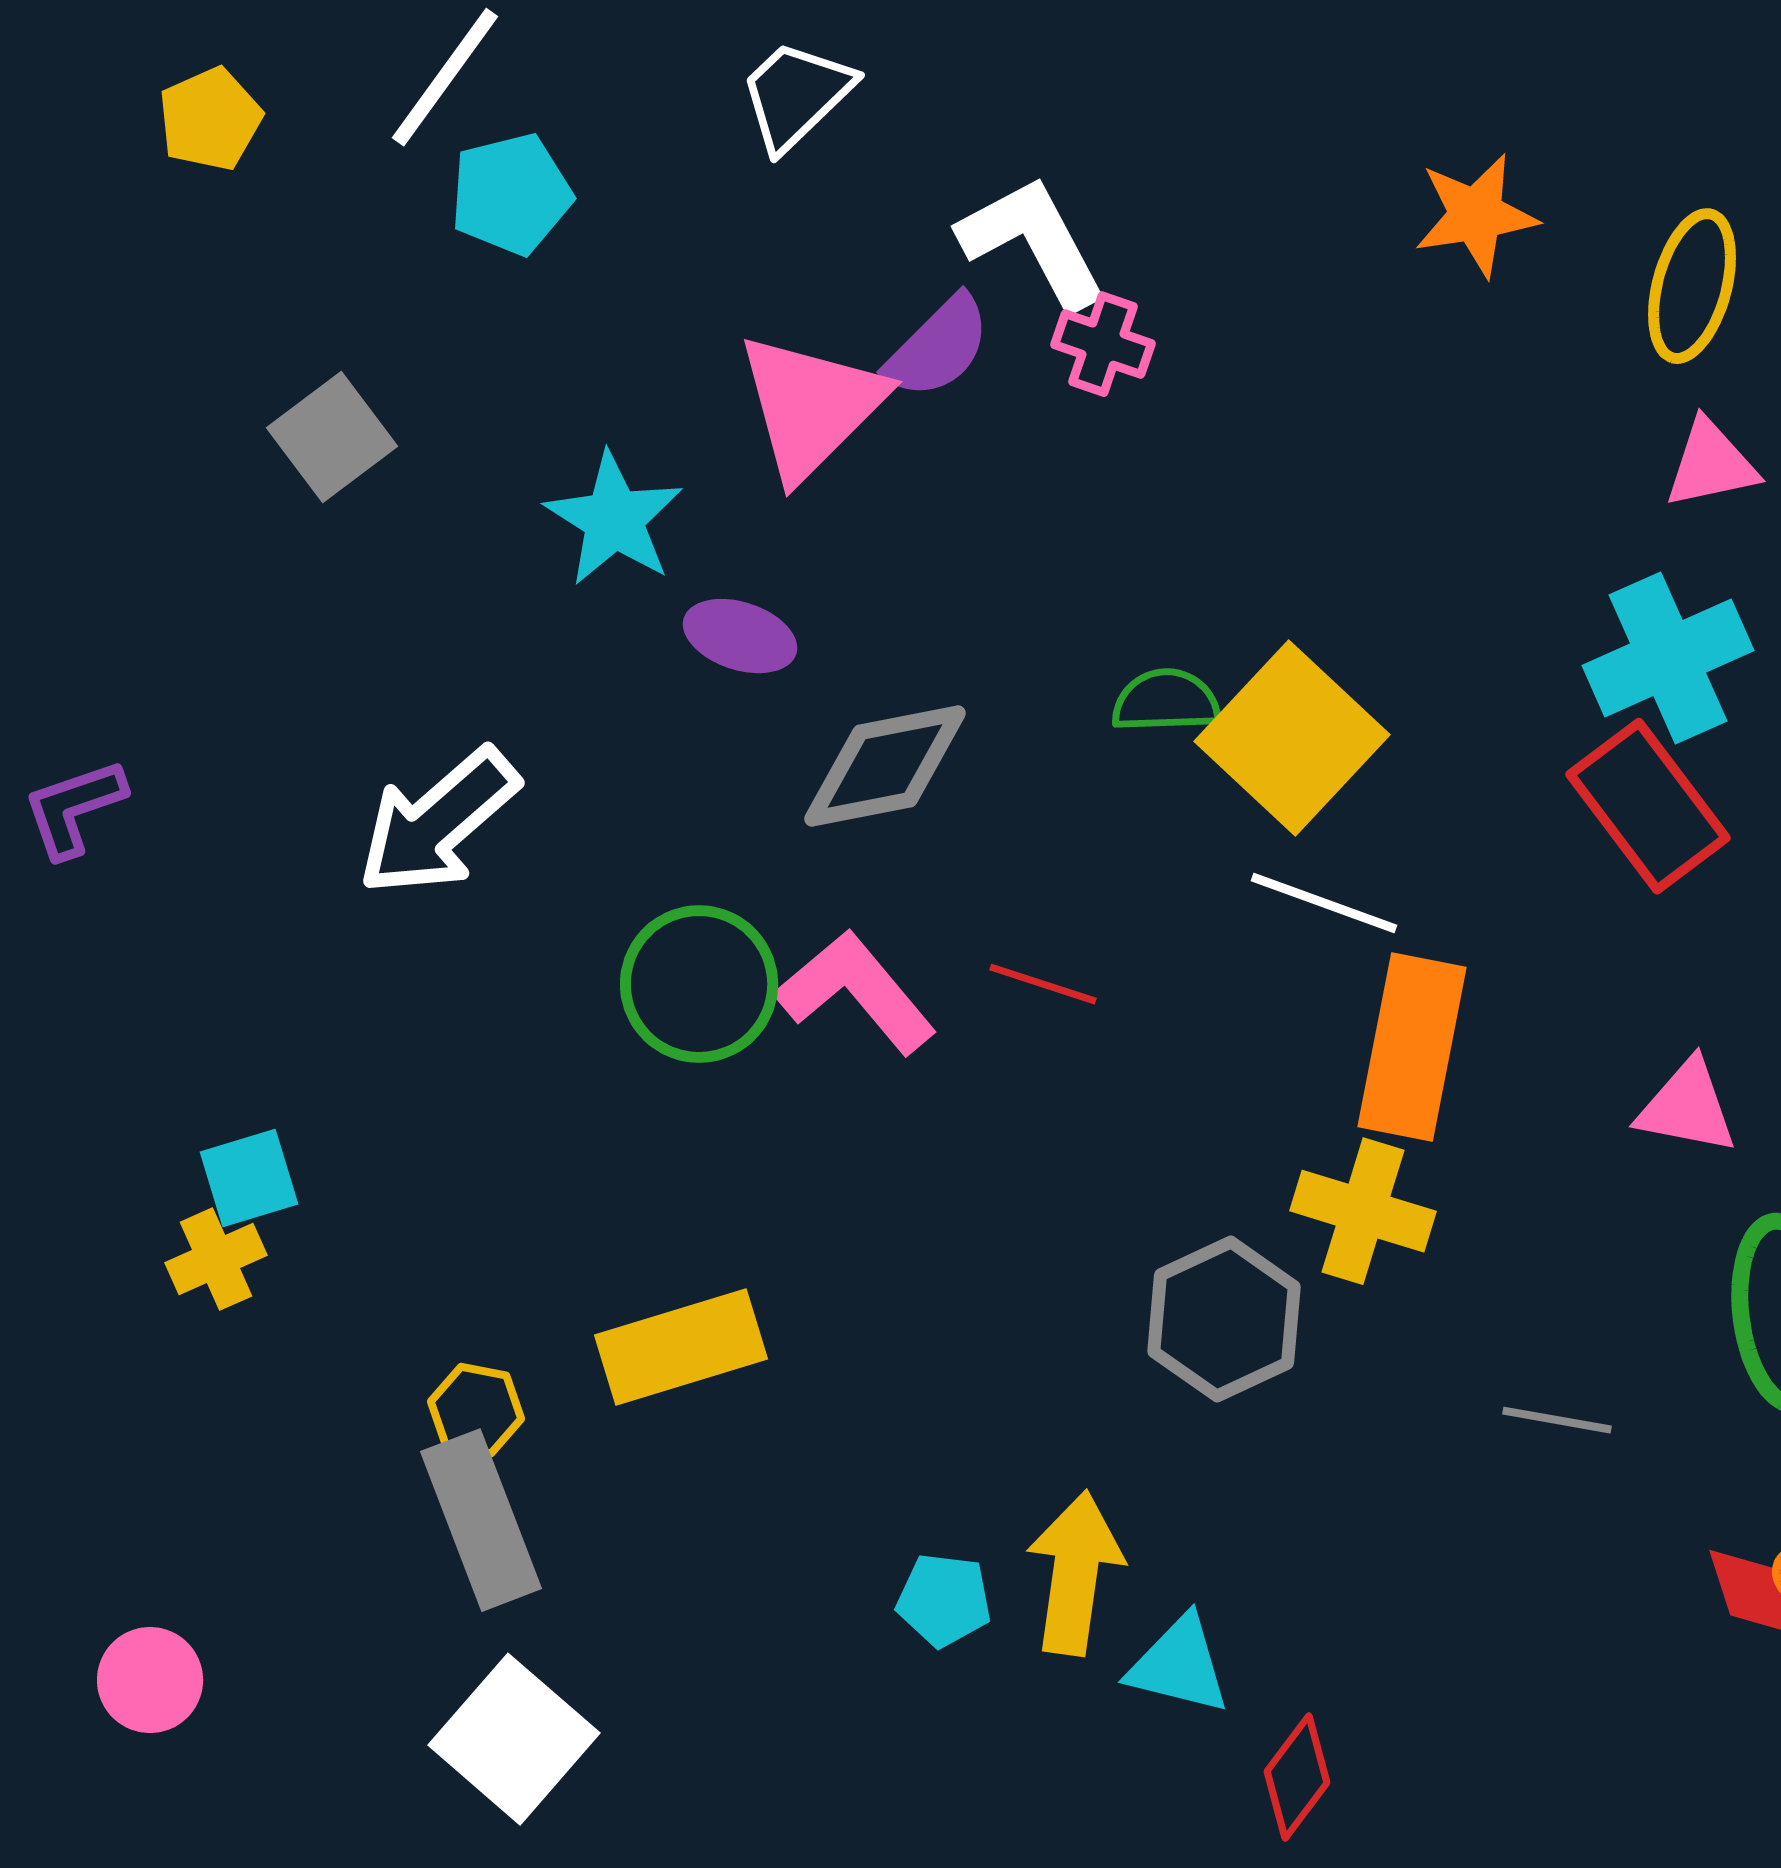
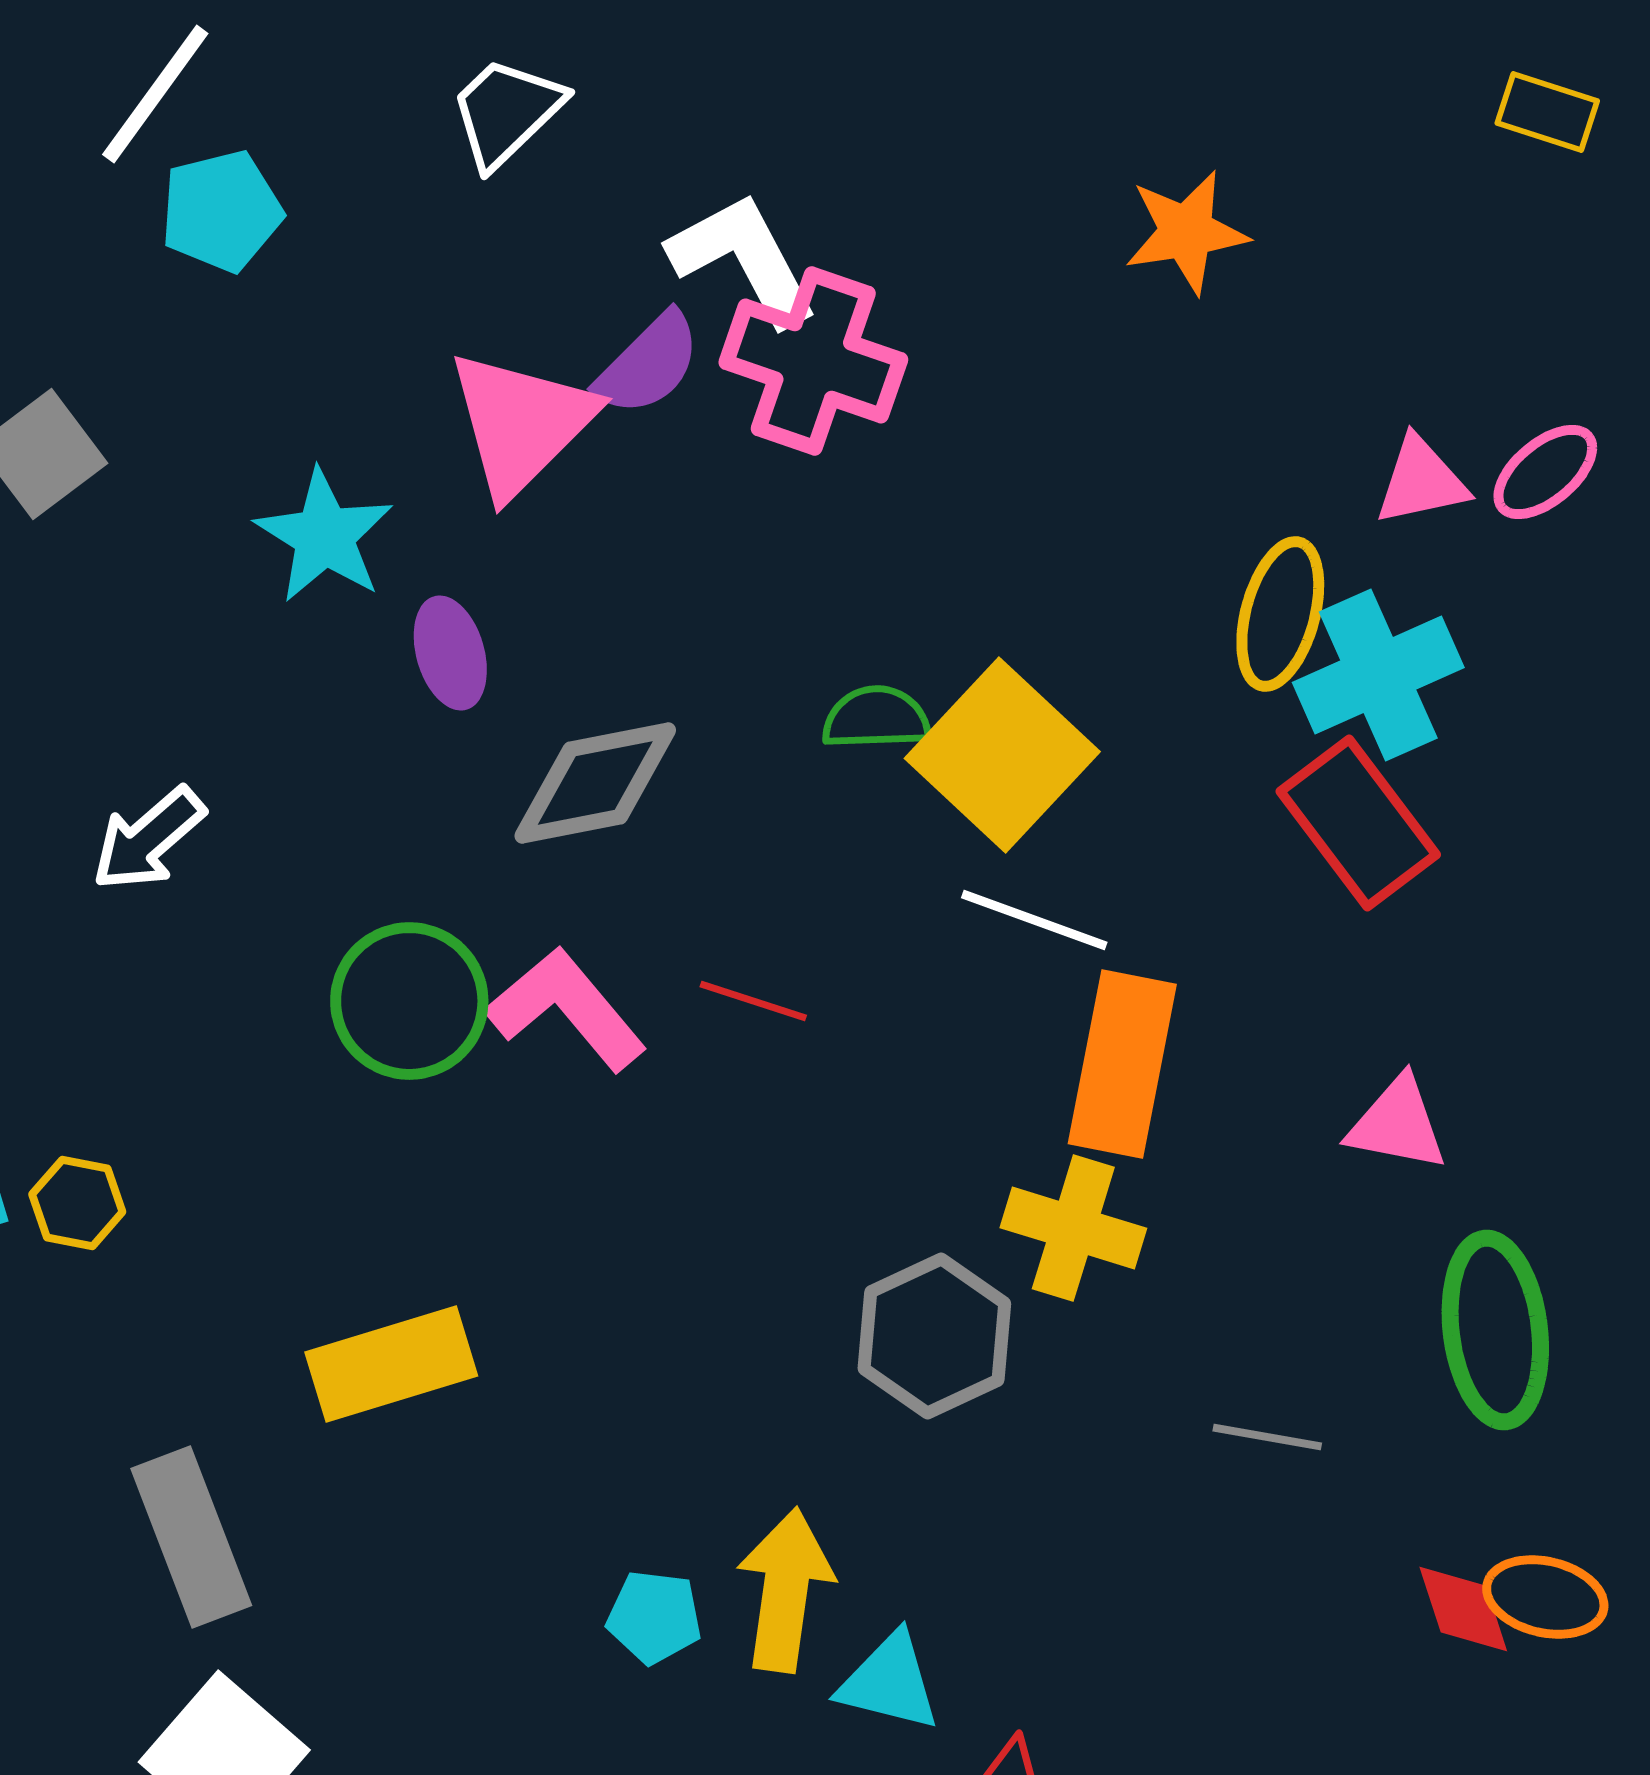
yellow ellipse: (1692, 286) -> (1280, 614), moved
pink cross: (1103, 344) -> (813, 361), size x1.8
purple ellipse: (740, 636) -> (450, 653), turned 56
white arrow: (438, 822) -> (148, 839), size x0.7
yellow hexagon: (476, 1410) -> (77, 1203), moved

